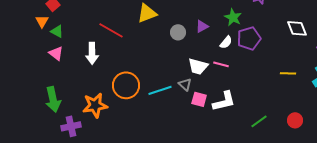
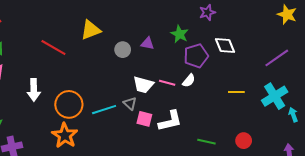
purple triangle: (202, 26) -> (147, 43), turned 40
white diamond: (297, 28) -> (225, 45), moved
white semicircle: (226, 42) -> (189, 81), moved
white arrow: (92, 53) -> (34, 90), moved
orange star: (95, 105) -> (65, 135), moved, turned -30
green line: (259, 121) -> (206, 142), turned 48

